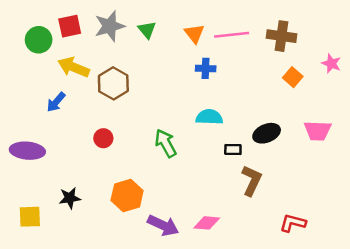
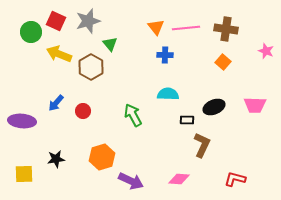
red square: (70, 26) -> (56, 21), turned 36
green triangle: (147, 30) -> (110, 44), moved
orange square: (293, 77) -> (223, 62), moved
blue arrow: (56, 102) -> (56, 103), moved
pink diamond: (207, 223) -> (179, 179), moved

